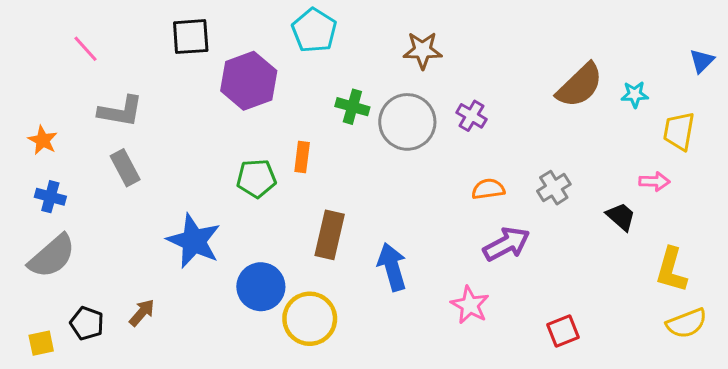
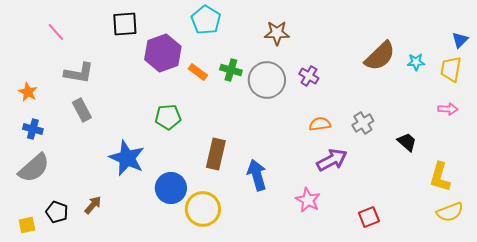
yellow trapezoid: (679, 131) -> (451, 69), moved
orange rectangle: (302, 157) -> (198, 72), moved, turned -60
pink arrow: (654, 181) -> (448, 109), moved

